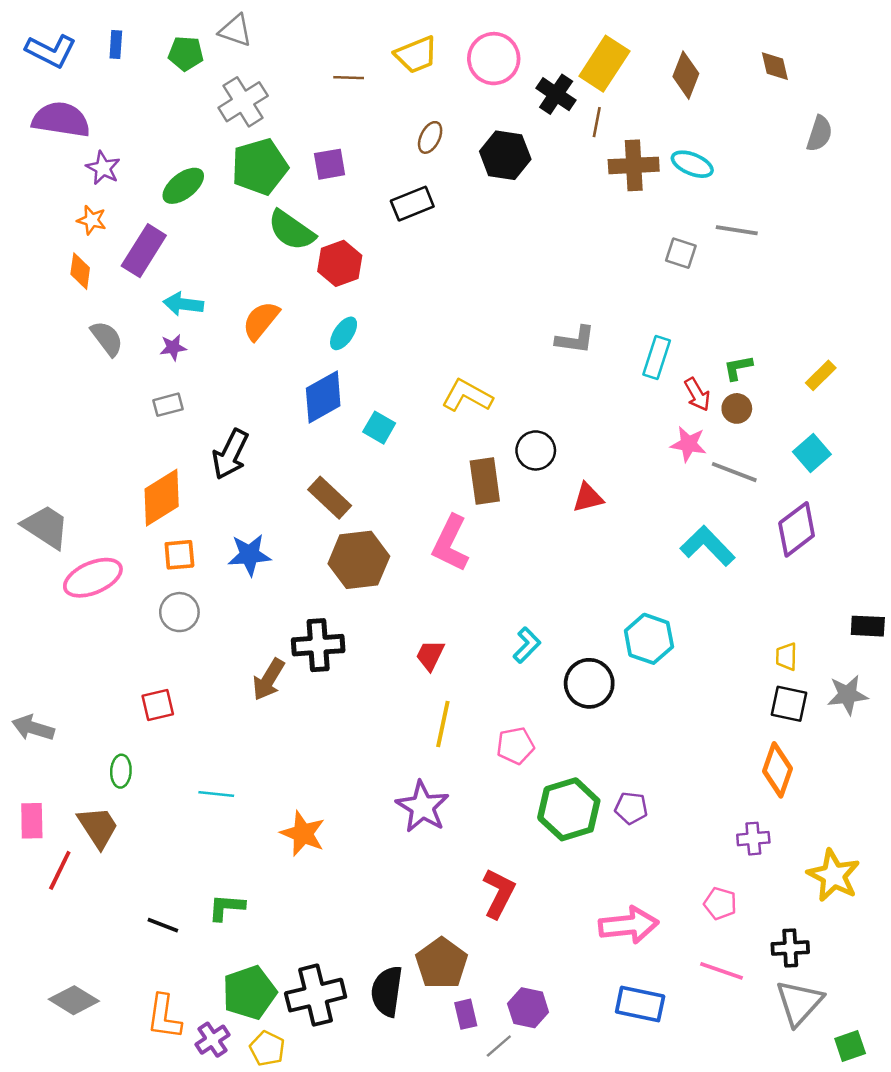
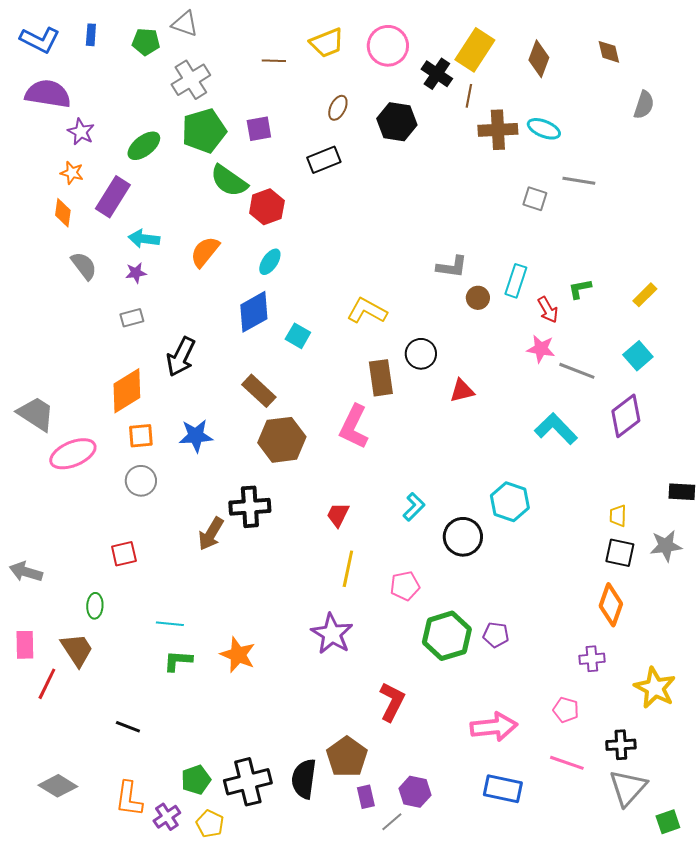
brown circle: (737, 408) -> (478, 298), moved
green L-shape: (227, 907) -> (178, 661), moved
green pentagon: (249, 993) -> (196, 780), size x0.7

